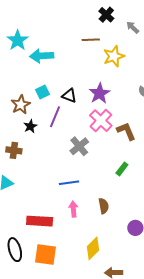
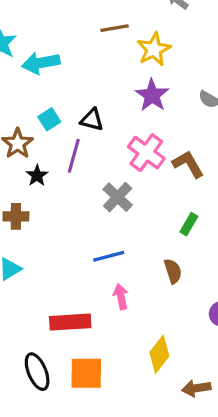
purple star: (99, 93) -> (152, 95), moved
brown semicircle: (104, 206) -> (173, 271), moved

